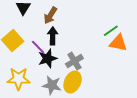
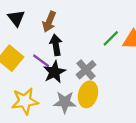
green line: (111, 31) -> (111, 38), moved

